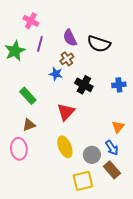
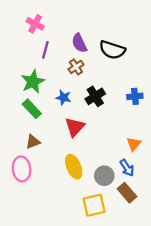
green star: (15, 51) -> (33, 82), moved
blue star: (56, 74) -> (63, 98), moved
black cross: (84, 85) -> (95, 96), turned 30

